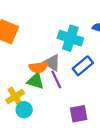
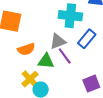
gray triangle: (52, 63) -> (58, 41), turned -42
orange semicircle: (38, 67) -> (26, 49), moved

